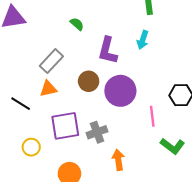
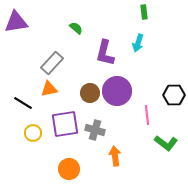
brown circle: (89, 81) -> (90, 93), moved
gray cross: (97, 132) -> (95, 130), turned 36
yellow circle: (31, 147) -> (33, 133), moved

